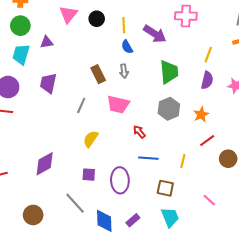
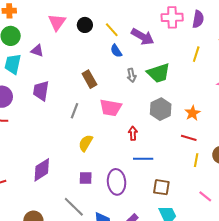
yellow line: (124, 25) -> (112, 30), turned -35
purple triangle: (47, 42) -> (37, 51), turned 32
gray arrow: (124, 71) -> (132, 75), moved
green trapezoid: (169, 72) -> (159, 73), turned 80
purple semicircle: (207, 80) -> (198, 19), moved
red arrow: (139, 132) -> (133, 133), turned 40
red line: (207, 141) -> (189, 138), moved, turned 56
yellow line: (183, 161) -> (196, 160), moved

